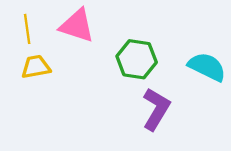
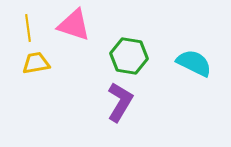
purple L-shape: (156, 109) -> (120, 102), moved

